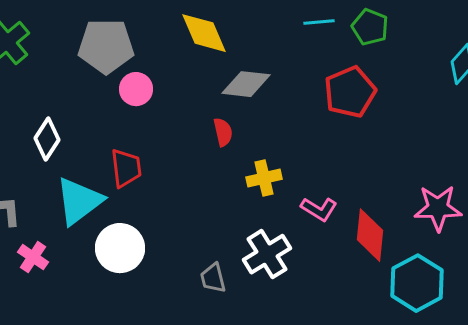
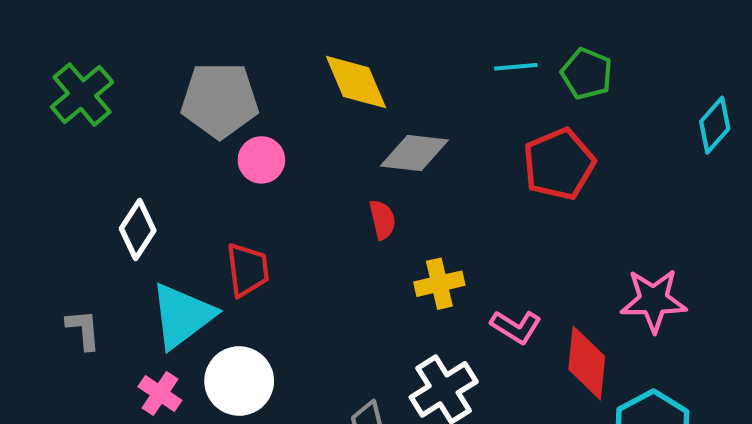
pink star: (438, 208) -> (654, 300), moved
pink cross: (33, 257) -> (160, 394), moved

